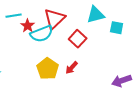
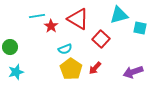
red triangle: (55, 19) -> (78, 19), turned -45
cyan semicircle: (42, 34) -> (65, 49), moved, size x0.6
purple arrow: (122, 81) -> (133, 72), moved

